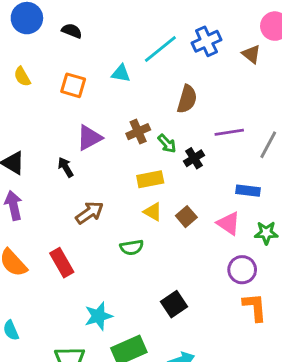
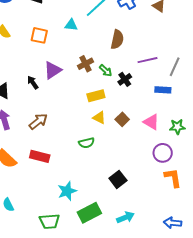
black arrow: (66, 167) -> (33, 82), moved
blue rectangle: (248, 191) -> (163, 90), moved
brown arrow: (90, 213) -> (38, 121), moved
red rectangle: (62, 263) -> (40, 156), turned -42

